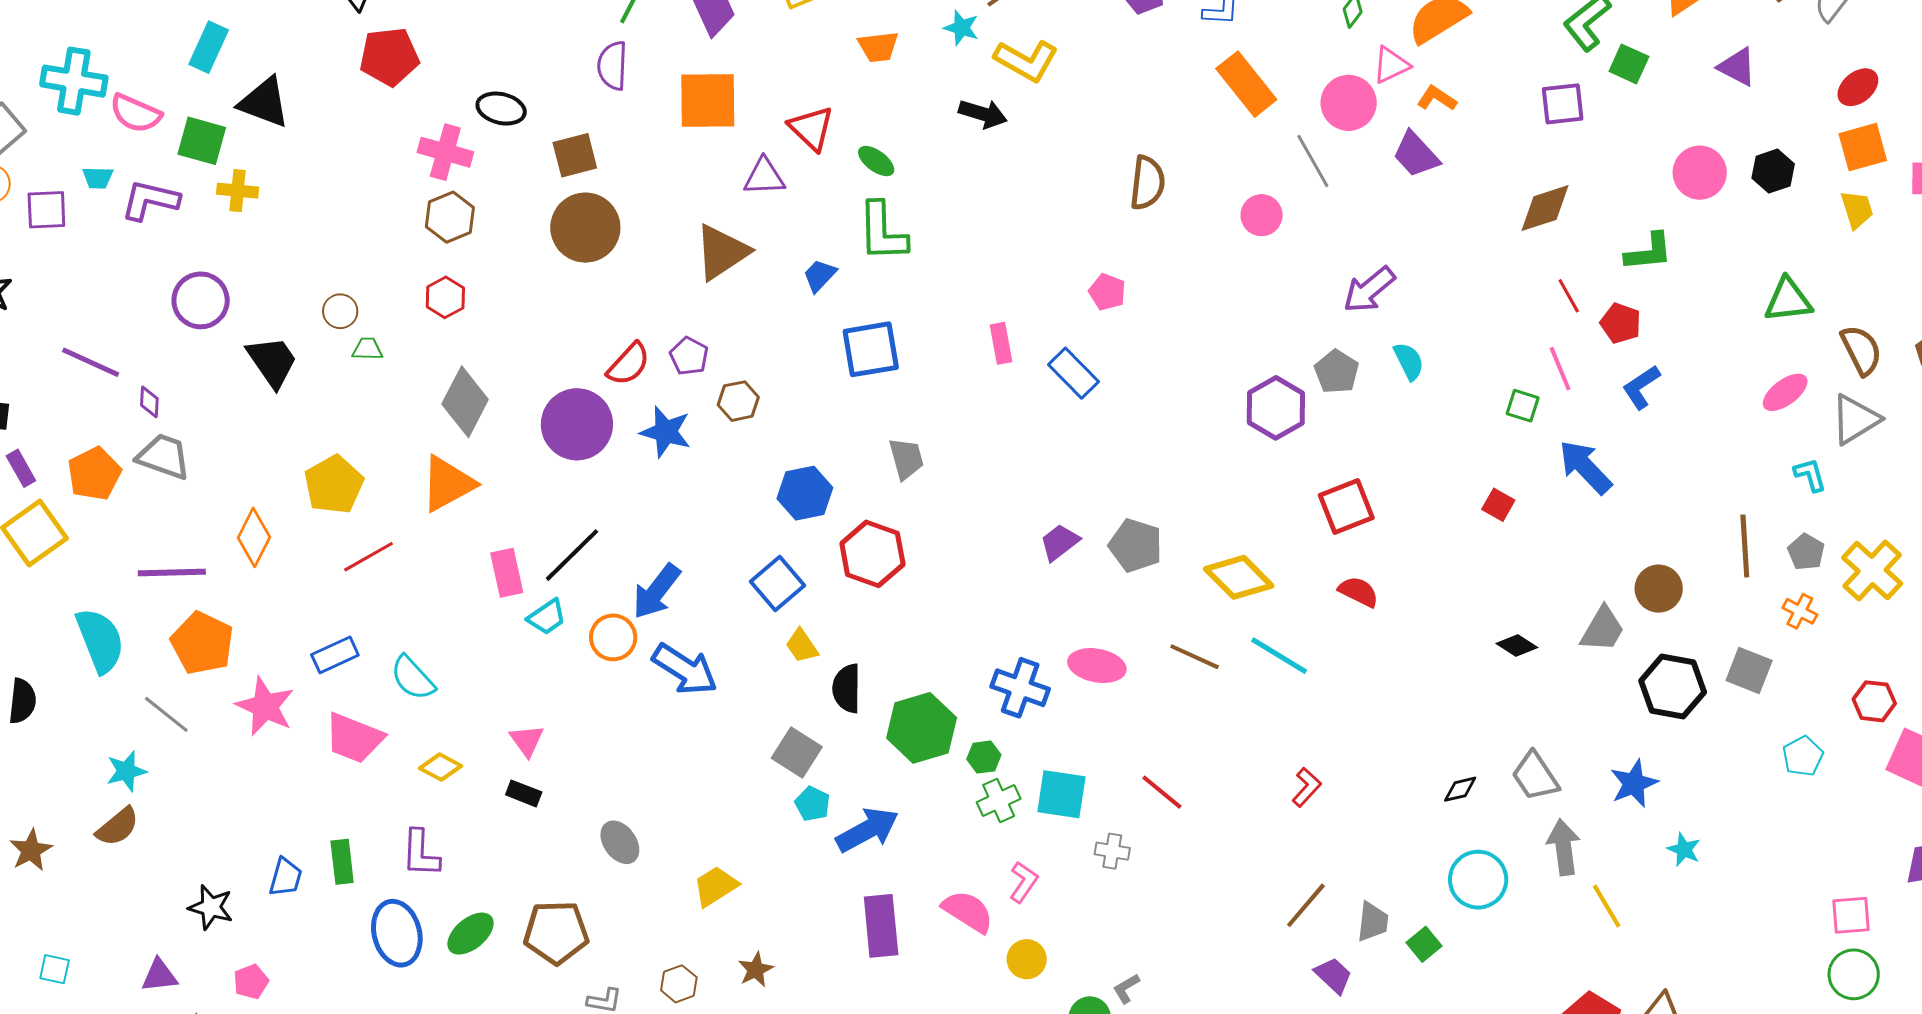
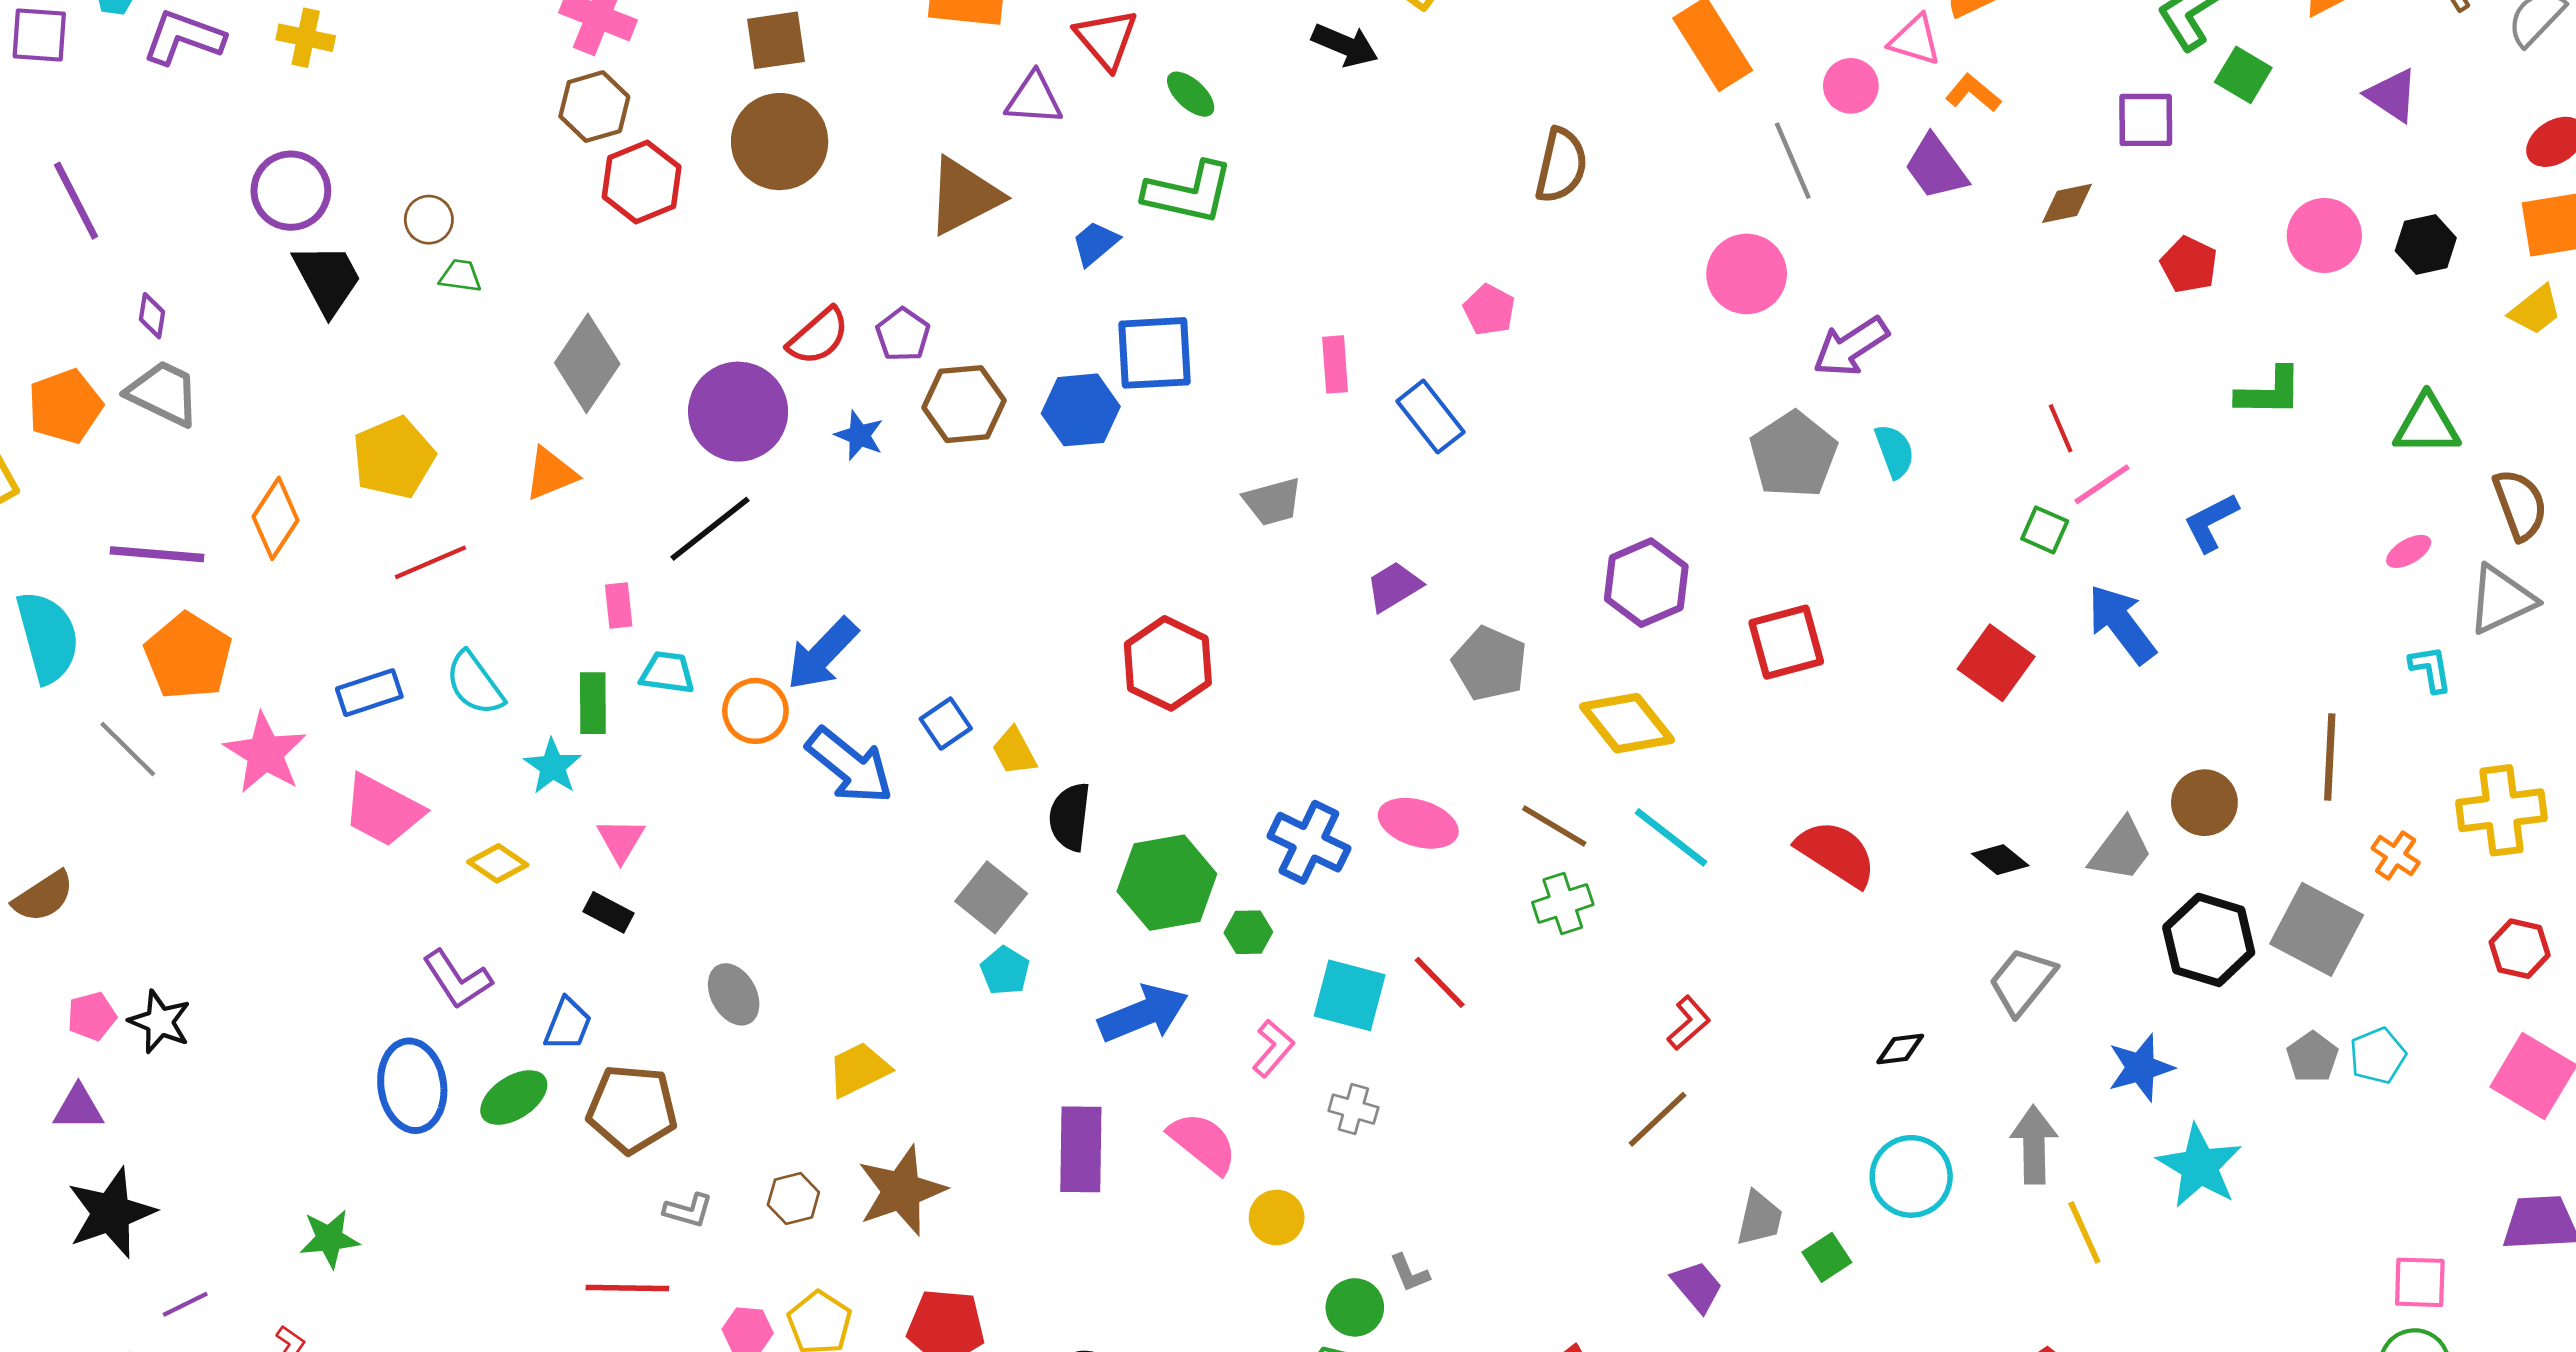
pink triangle: (1391, 65) -> (1915, 40), turned 36
pink circle: (1349, 103) -> (1851, 86), size x0.7
brown diamond: (1545, 208) -> (2067, 203), moved, size x0.7
yellow trapezoid: (1857, 209) -> (2535, 310), turned 63
pink circle: (1262, 215) -> (1747, 274), moved, size x1.4
green L-shape: (882, 232) -> (1189, 193), turned -82
green L-shape: (1649, 252) -> (2269, 392), moved
red line: (1569, 296) -> (2061, 428), moved
red hexagon: (445, 297) -> (642, 182), moved, size x1.4
purple circle: (201, 300) -> (291, 191), moved
red pentagon: (1621, 323) -> (2189, 265), moved
purple line: (91, 362) -> (76, 201), moved, turned 32
pink line: (1560, 369) -> (2102, 484), turned 72
gray pentagon: (1337, 372) -> (1793, 455), size x1.4
pink ellipse: (1785, 392) -> (2409, 551), size x0.7
brown hexagon: (738, 401) -> (964, 404), size x1.4
purple hexagon: (1276, 408) -> (1646, 583), moved
blue star: (666, 432) -> (859, 435), size x0.7
gray trapezoid: (906, 459) -> (1273, 502), moved, turned 84
orange triangle: (448, 484) -> (551, 474), size x0.7
blue hexagon: (805, 493) -> (1081, 410), moved
red square: (1498, 505) -> (1996, 663), size x1.6
purple trapezoid: (1059, 542) -> (1394, 587), moved
gray pentagon: (1806, 552) -> (2312, 1057), moved
red hexagon: (872, 554) -> (1168, 663), moved
black line: (572, 555) -> (710, 529), moved
yellow cross: (1872, 571) -> (2501, 810), turned 34
pink rectangle: (507, 573) -> (619, 606), size x0.7
blue square: (777, 584) -> (946, 724), moved, size x0.7
red semicircle: (1359, 592) -> (1836, 853), moved, size x1.5
cyan trapezoid: (547, 617) -> (667, 673), turned -144
gray square: (1749, 670) -> (2317, 929), size x1.4
cyan semicircle: (413, 678) -> (475, 683), moved
red hexagon: (1874, 701) -> (2520, 949), moved
cyan star: (126, 771) -> (553, 766), moved, turned -30
gray trapezoid: (1535, 776) -> (2022, 981), moved, turned 66
red line: (1162, 792) -> (1440, 982), moved
green cross: (999, 800) -> (1563, 903), moved
blue arrow: (867, 830) -> (1143, 1014), moved
cyan star: (1684, 849) -> (2200, 1166), size x1.8
gray cross: (1112, 851) -> (1353, 1109), moved
purple L-shape: (421, 853) -> (457, 979), turned -42
green rectangle: (342, 862) -> (593, 703), moved
blue trapezoid: (286, 877) -> (568, 1024), moved
pink L-shape: (1024, 882) -> (1273, 1048), moved
brown line: (1306, 905) -> (1657, 1119), moved
brown star: (756, 970) -> (901, 1191), size x1.8
pink pentagon: (251, 982) -> (92, 1016), moved
gray L-shape: (1126, 988) -> (1410, 1273), turned -88

